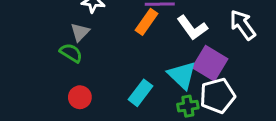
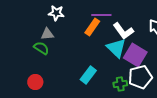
gray triangle: (80, 32) -> (47, 34), turned 40
cyan triangle: (182, 75) -> (116, 48), moved
red circle: (80, 97) -> (35, 82), moved

